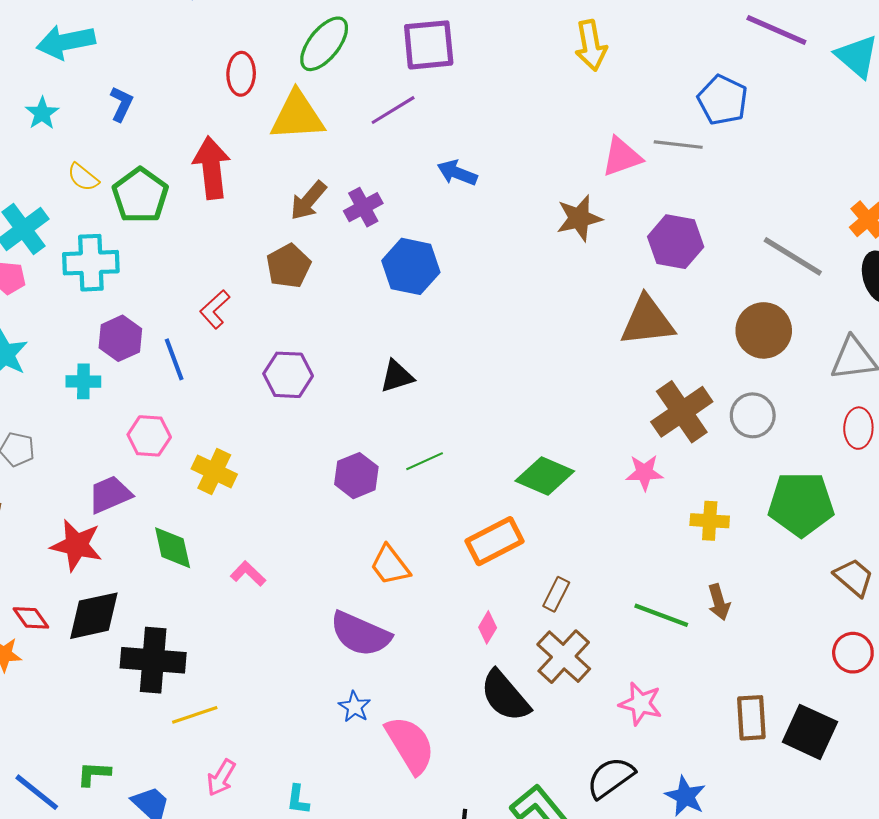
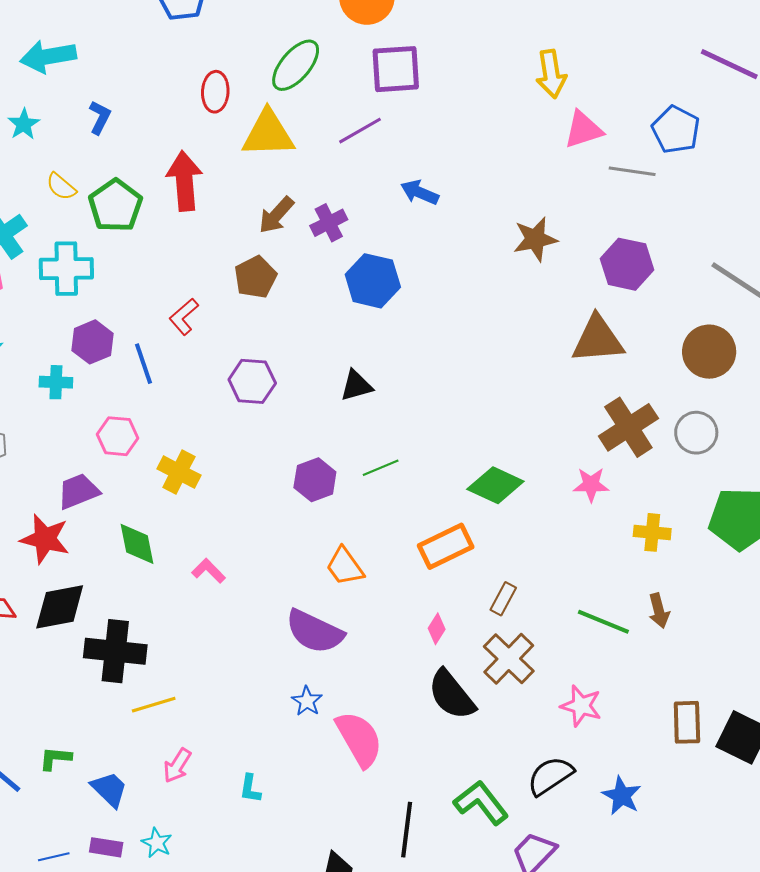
pink triangle: (622, 157) -> (583, 130), moved

